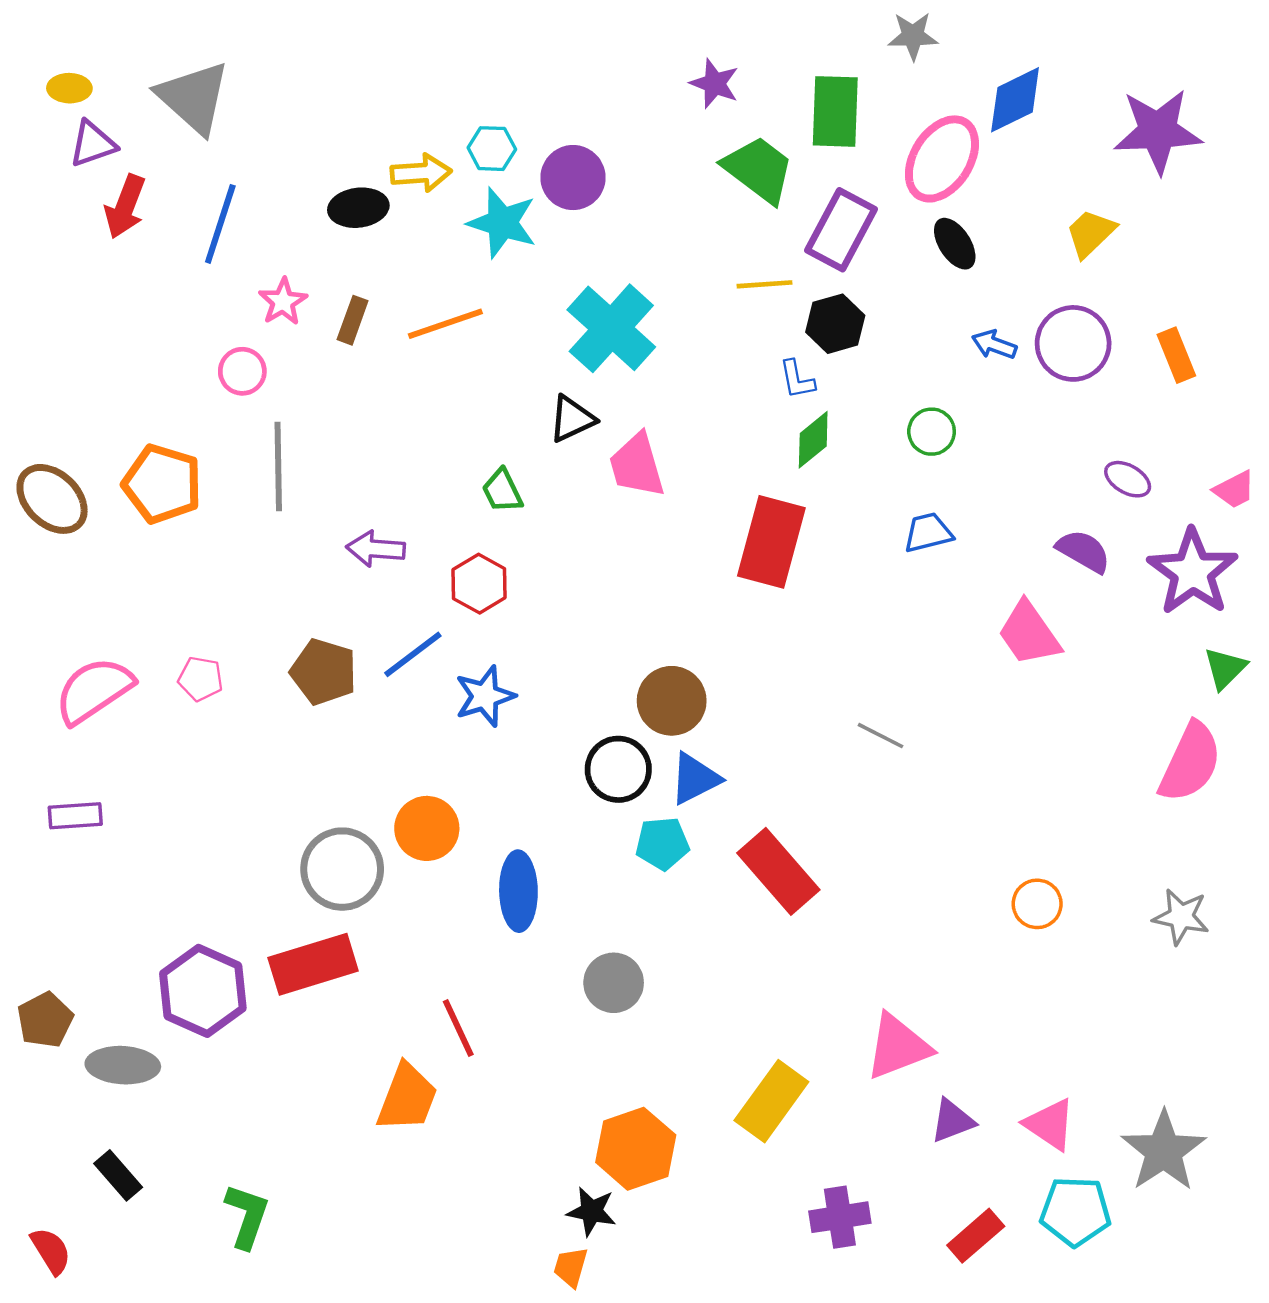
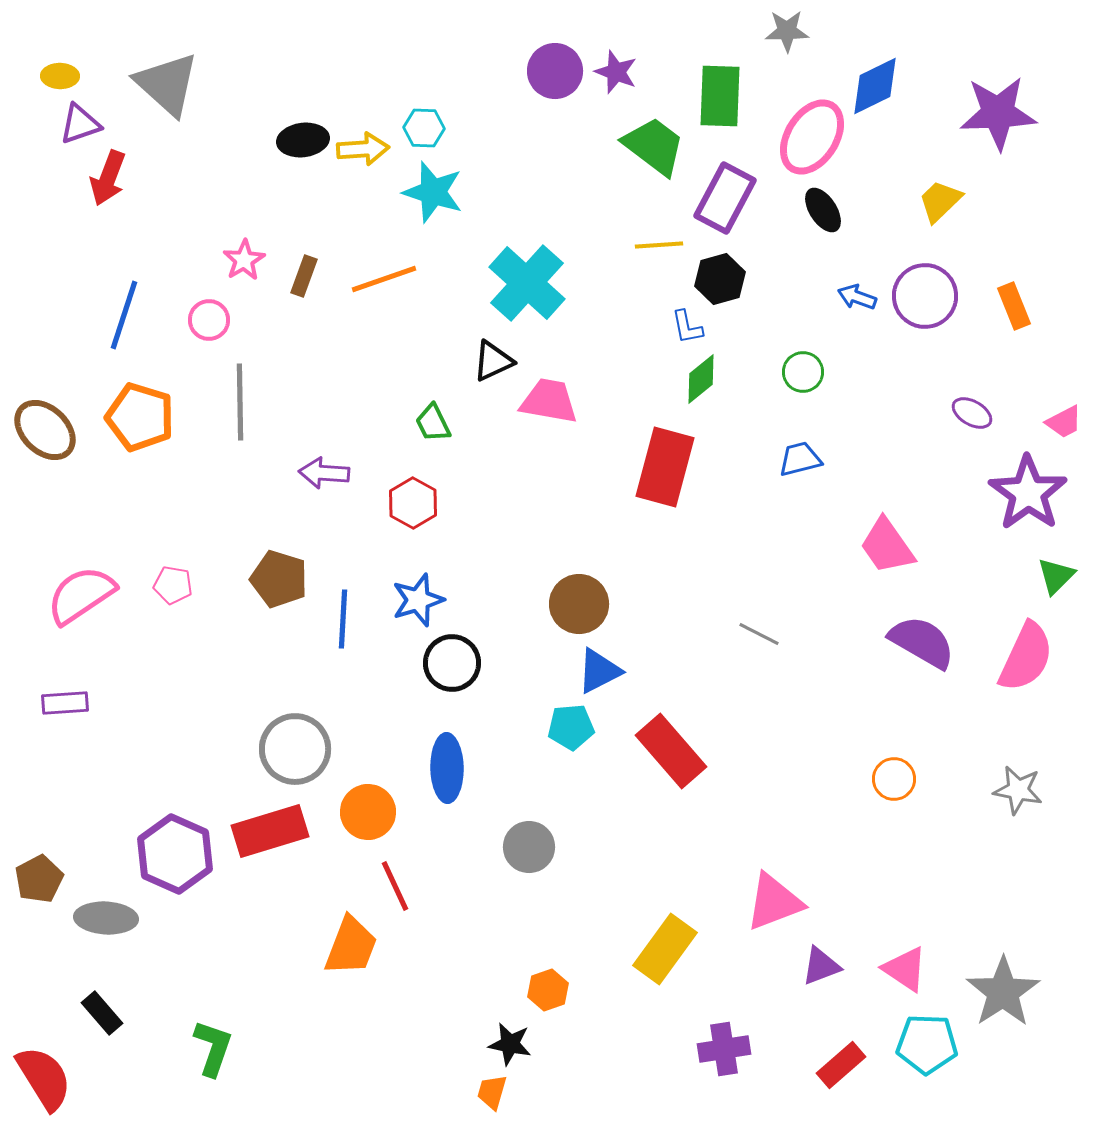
purple circle: (573, 178) -> (555, 71), moved
black ellipse: (358, 208) -> (303, 140), moved
blue line: (220, 224) -> (124, 315), moved
pink trapezoid: (637, 465) -> (549, 401), turned 116
purple semicircle: (1084, 551) -> (922, 642), moved, size x1.4
blue line: (413, 654) -> (343, 619), moved, turned -50
black circle: (618, 769) -> (452, 663), moved
orange circle: (427, 828) -> (368, 812), moved
orange hexagon: (636, 1149) -> (548, 990), size x0.6
red semicircle: (51, 1251) -> (44, 1078), size x1.6

